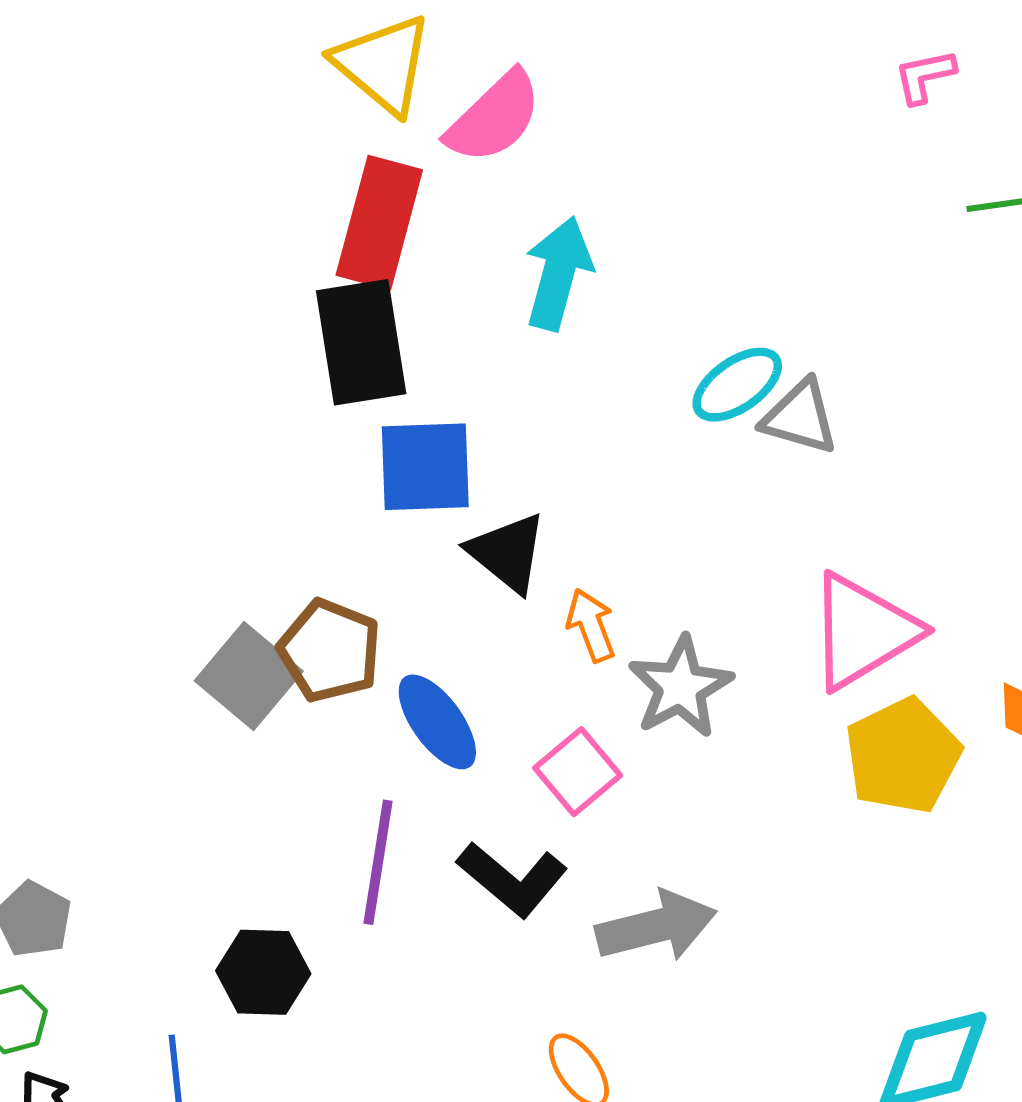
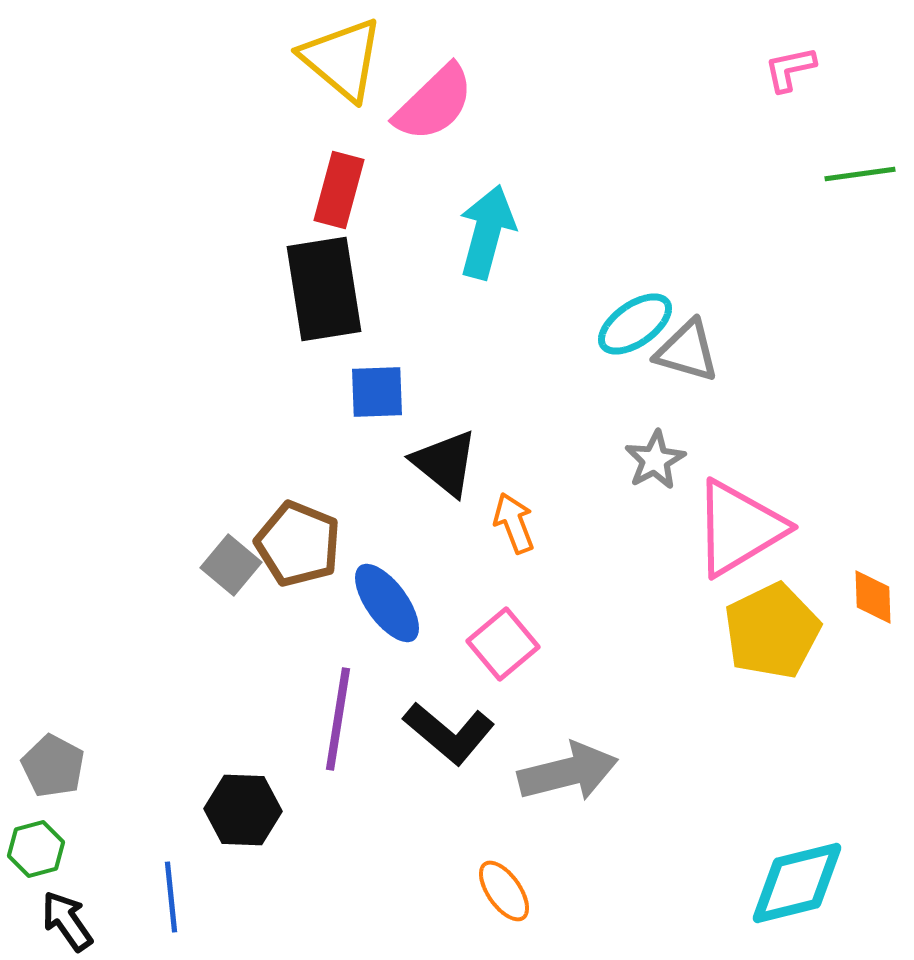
red rectangle: (379, 223) -> (339, 190), size x0.7
blue square: (425, 467) -> (377, 392), size x0.7
gray square: (249, 676) -> (231, 565), size x0.7
gray star: (680, 687) -> (655, 460), moved, size x0.7

